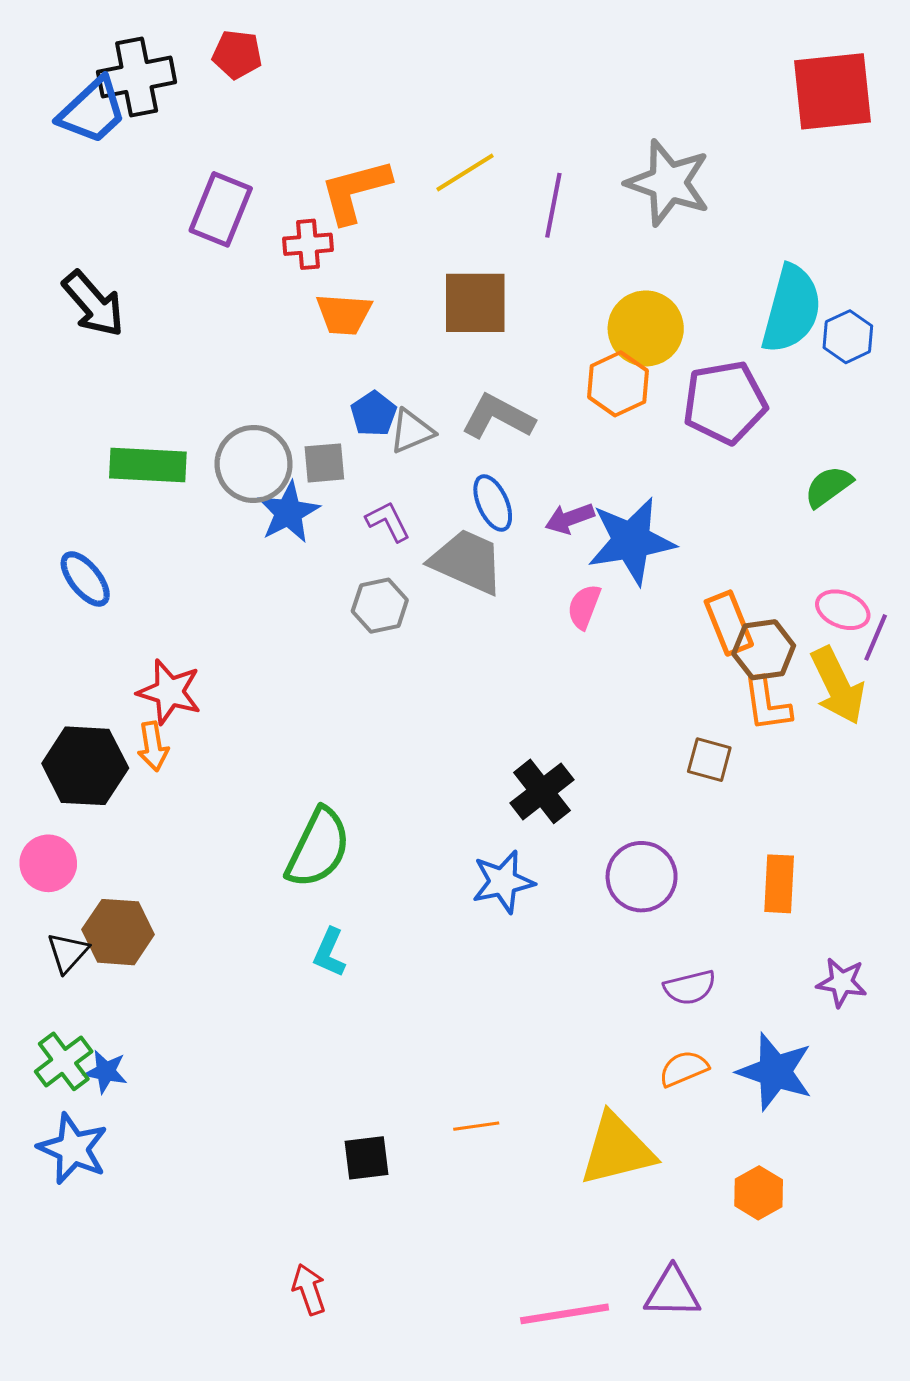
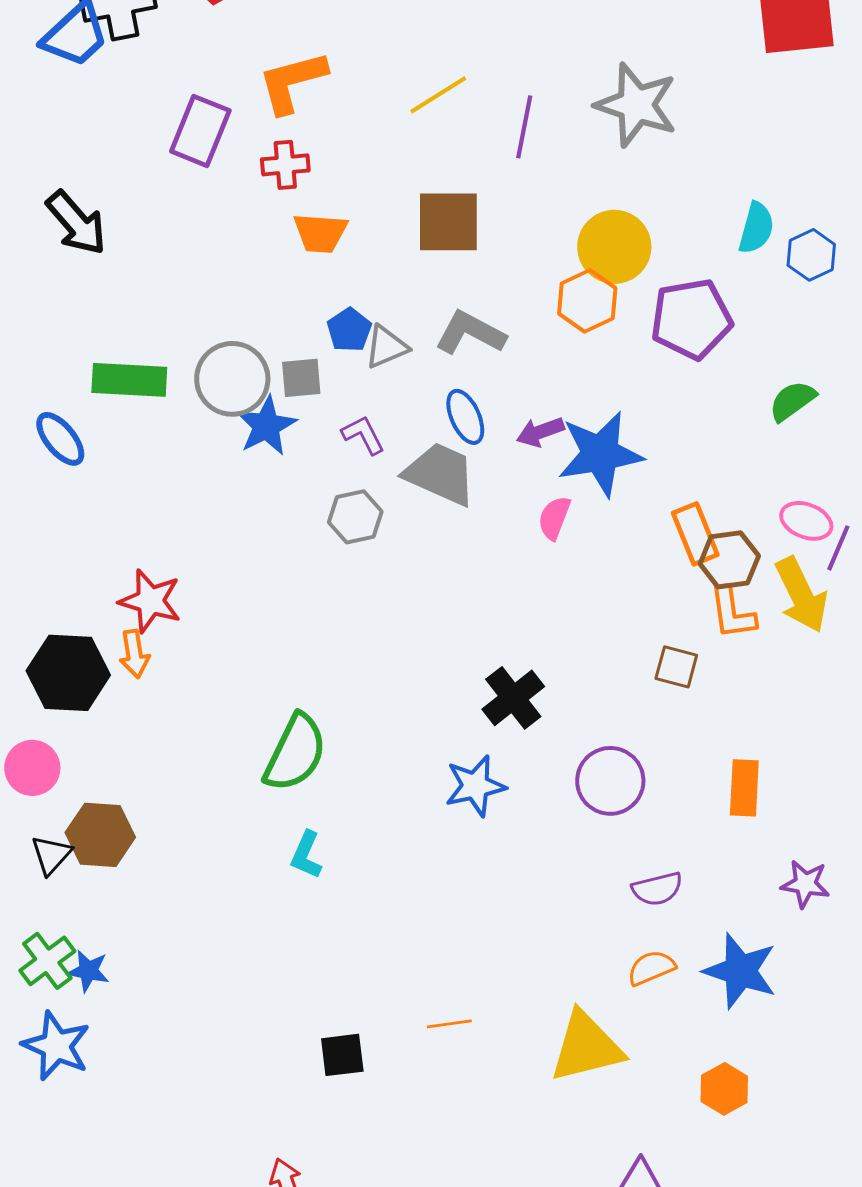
orange L-shape: (355, 191) -> (292, 82), moved
cyan semicircle: (791, 309) -> (756, 228), size x0.6
blue ellipse: (85, 579) -> (60, 439), moved

